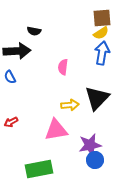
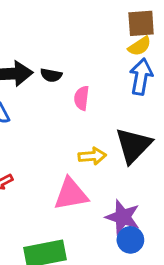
black semicircle: (34, 31) -> (51, 75), moved
purple star: (90, 145) -> (123, 217), turned 30

